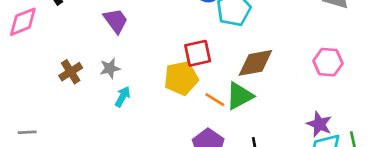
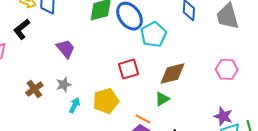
yellow pentagon: (181, 78) -> (106, 101), moved
green triangle: (239, 96) -> (162, 99), size x0.7
orange line: (215, 100) -> (143, 119), moved

